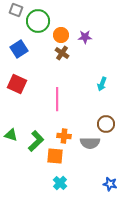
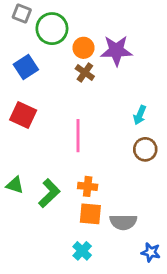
purple star: (85, 37) -> (116, 51), size x1.6
brown circle: (106, 124) -> (145, 149), moved
gray semicircle: (90, 143) -> (123, 222), moved
orange square: (55, 156) -> (90, 214), moved

